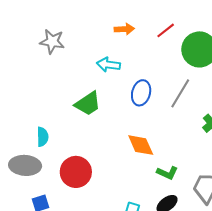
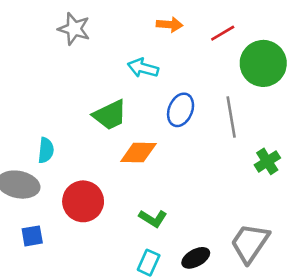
gray line: (180, 93) -> (231, 117), turned -48
orange diamond: (141, 145) -> (138, 153), moved, turned -72
green L-shape: (167, 173) -> (153, 218), moved

